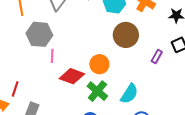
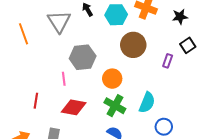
gray hexagon: (39, 34) -> (83, 57), moved
red diamond: (72, 76) -> (74, 107), moved
red line: (15, 89) -> (36, 101), moved

